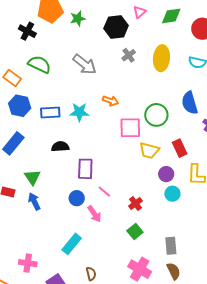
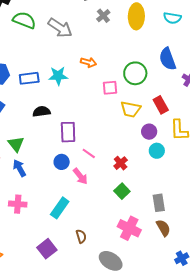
green semicircle: (39, 64) -> (24, 20), moved
pink square: (130, 128) -> (110, 88), size x0.7
pink cross: (28, 263) -> (18, 204), moved

